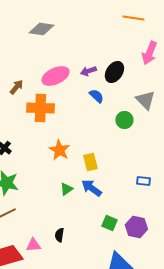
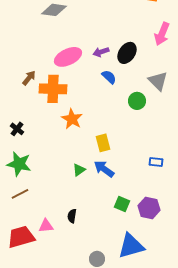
brown arrow: (16, 87) -> (29, 78), moved
orange star: (59, 150) -> (72, 119), moved

